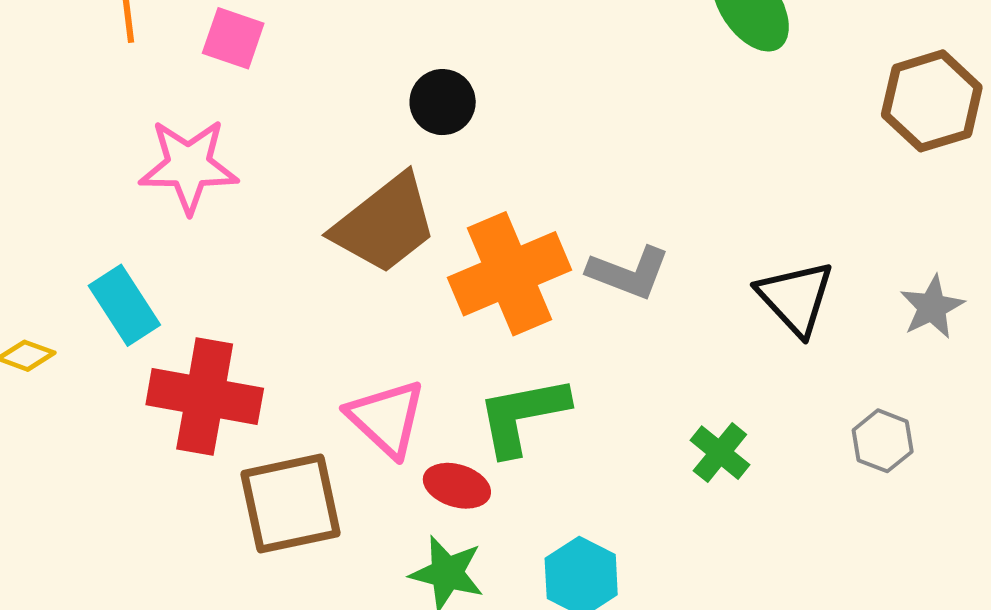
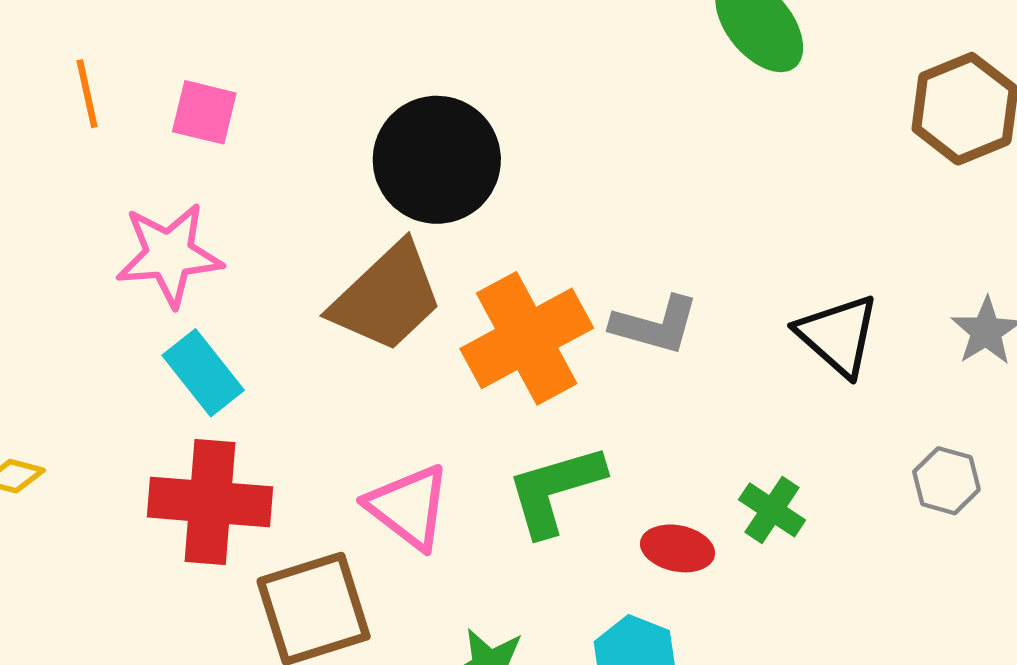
black circle: (443, 102) -> (437, 160), size x1.8
cyan rectangle: (124, 305) -> (203, 373), moved
red ellipse: (457, 486) -> (678, 548), moved

